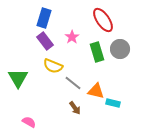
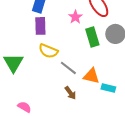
pink star: (72, 37) -> (75, 17), moved
purple rectangle: (45, 41) -> (40, 26), turned 36

